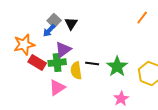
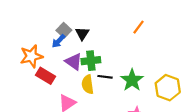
orange line: (142, 18) -> (139, 27), moved
purple triangle: (63, 50) -> (74, 62), turned -48
green cross: (57, 63) -> (91, 61), moved

